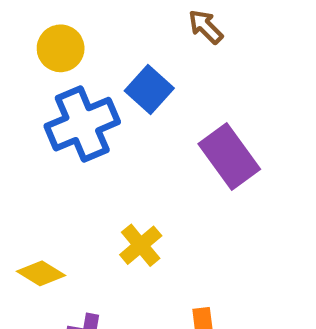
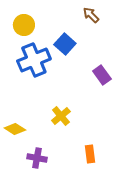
purple rectangle: (229, 157) -> (102, 75), size x0.7

